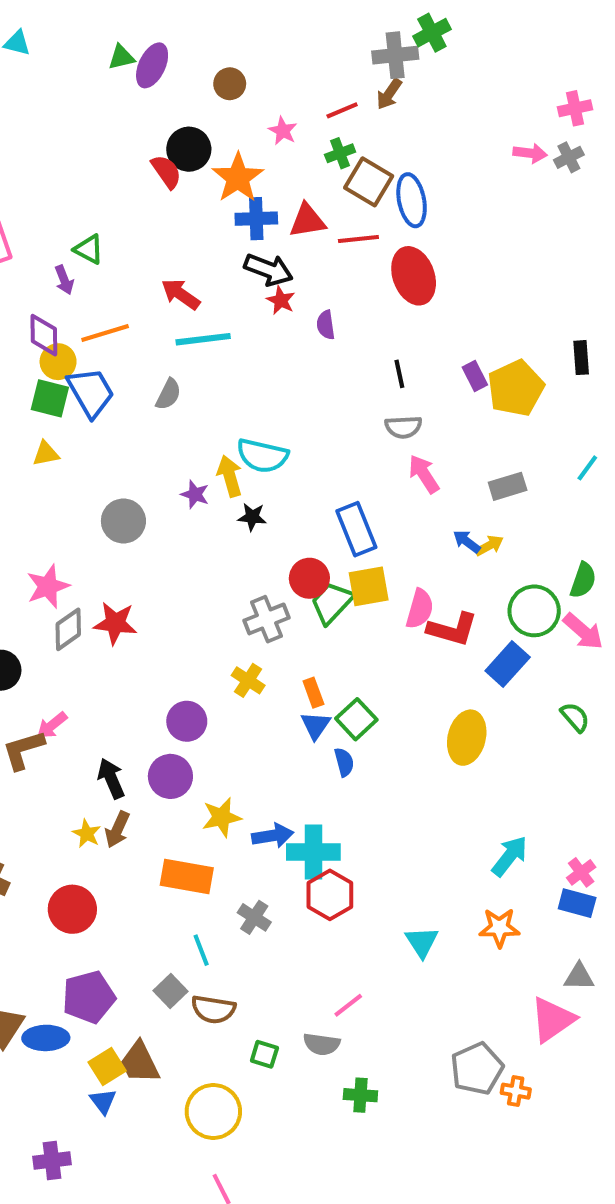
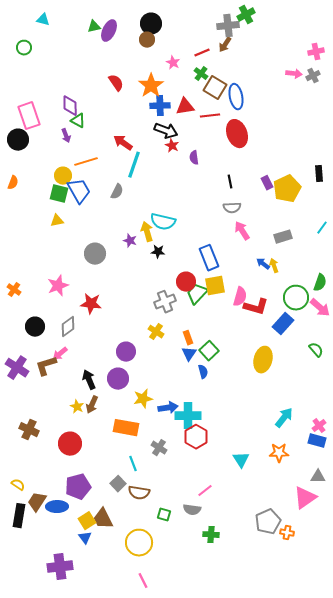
black circle: (189, 149) -> (151, 24), moved
green cross: (340, 153) -> (201, 74), turned -32
purple diamond: (44, 335) -> (70, 106), moved
cyan line: (203, 339) -> (134, 165), turned -64
yellow arrow: (489, 546) -> (274, 266), turned -80
gray diamond: (68, 629) -> (68, 327), moved
purple cross: (52, 1161) -> (60, 567), size x1.4

